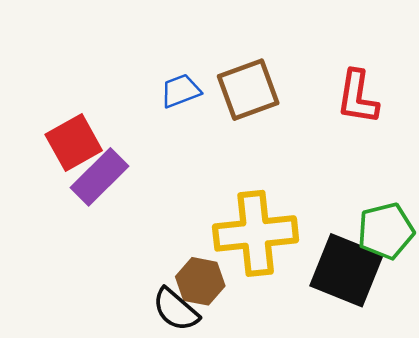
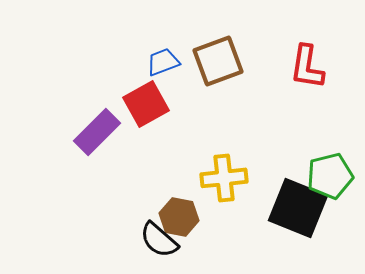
red square: (74, 143) -> (146, 104), moved
yellow cross: (256, 233) -> (224, 178), size x0.7

